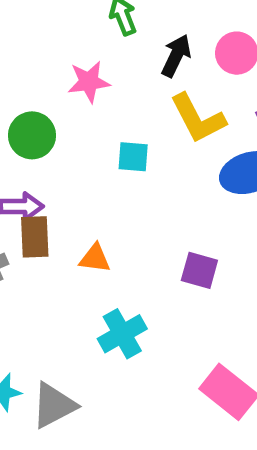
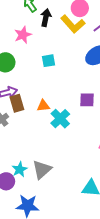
black arrow: (176, 56) -> (46, 18), moved
yellow L-shape: (198, 118) -> (73, 24), moved
cyan cross: (122, 334) -> (60, 119), moved

